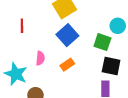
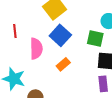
pink semicircle: (40, 58) -> (36, 49), moved, size x1.5

